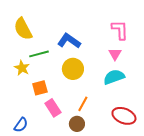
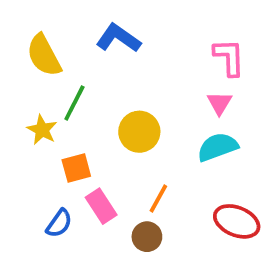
blue L-shape: (69, 41) -> (118, 38), moved
green line: (39, 54) -> (74, 103), turned -48
blue semicircle: (21, 125) -> (59, 223), moved

